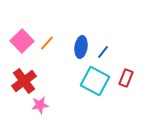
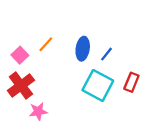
pink square: (22, 41) -> (20, 55), moved, size x0.7

